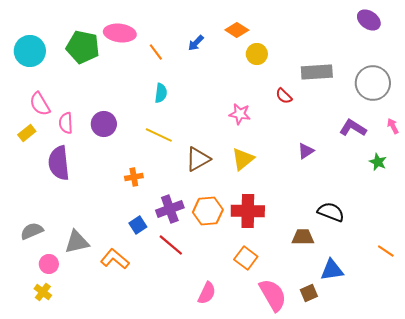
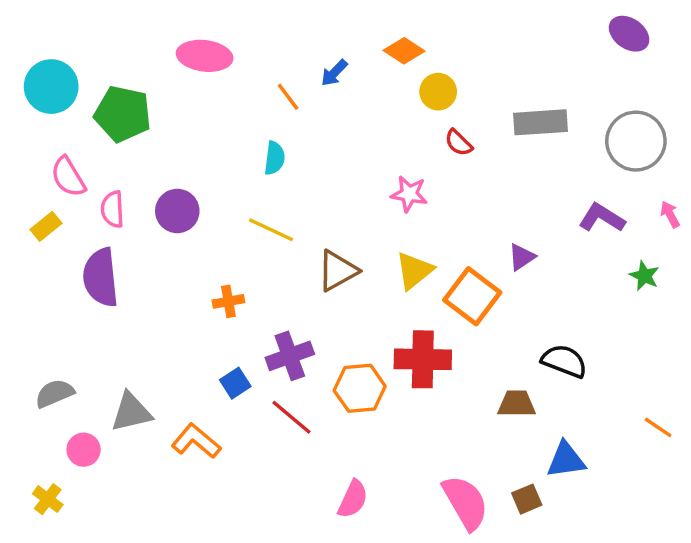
green pentagon: (83, 47) -> (123, 114), moved
orange line: (156, 52) -> (288, 97), moved
red semicircle: (284, 96) -> (459, 143), moved
orange hexagon: (208, 211) -> (360, 388), moved
orange square: (246, 258) -> (472, 296), moved, size x1.4
yellow cross: (43, 292) -> (48, 499), moved

